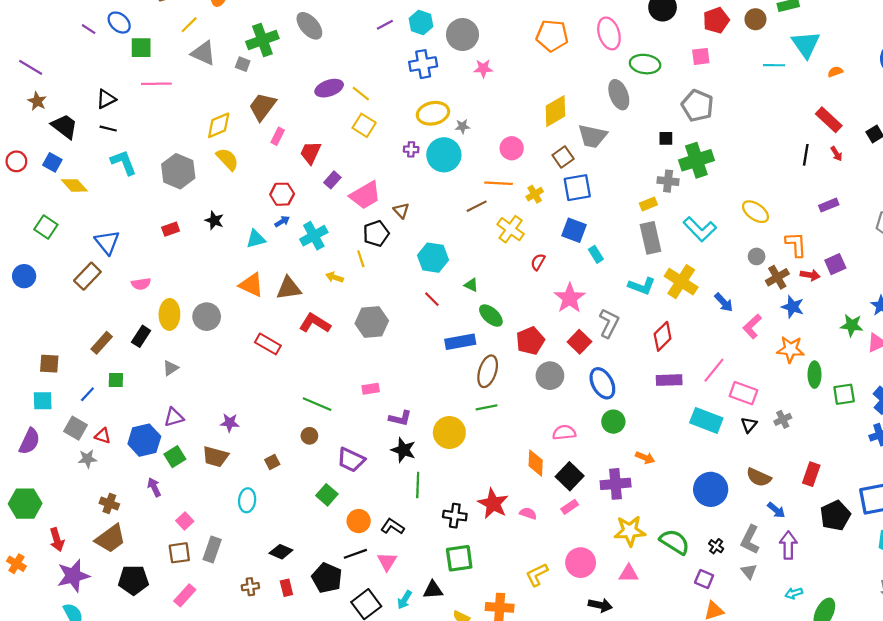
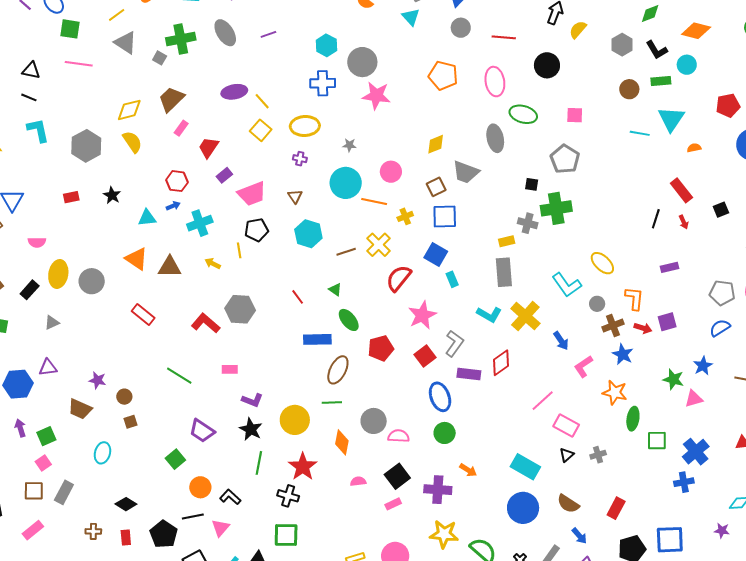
red pentagon: (716, 20) -> (728, 105), moved
purple line: (385, 25) -> (268, 34), moved
pink star: (483, 68) -> (376, 96), size x1.6
black triangle: (106, 99) -> (31, 70), turned 30
yellow diamond: (555, 111) -> (436, 144), size x0.7
yellow ellipse: (433, 113) -> (305, 126), moved
cyan circle: (444, 155) -> (346, 183), moved
brown line: (477, 206) -> (346, 252), moved
brown triangle: (401, 211) -> (295, 196), moved
cyan L-shape: (700, 229) -> (567, 285), moved
cyan hexagon: (433, 258) -> (308, 234), moved
red semicircle: (538, 262) -> (399, 278), size x1.8
red L-shape: (315, 323) -> (206, 323), moved
gray circle: (550, 376) -> (374, 421), moved
purple rectangle: (669, 380) -> (469, 374), moved
cyan rectangle: (706, 420) -> (525, 467), moved
brown circle: (309, 436) -> (124, 397), moved
green square: (175, 457) -> (46, 436), moved
orange diamond: (536, 463) -> (342, 442), moved
red star: (493, 504) -> (303, 467), moved
pink semicircle: (528, 513) -> (358, 481), moved, turned -35

